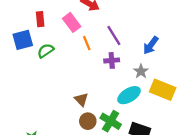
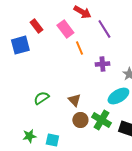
red rectangle: (40, 19) -> (36, 26), turned -32
purple line: (114, 35) -> (104, 29), moved
green semicircle: (46, 51) -> (41, 98), moved

